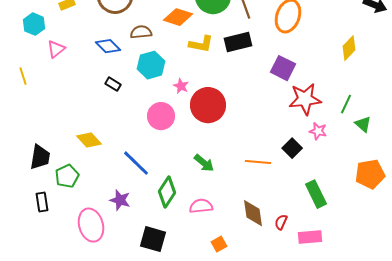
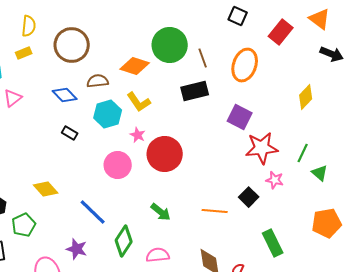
yellow L-shape: (201, 44) -> (139, 102), moved, turned 45

